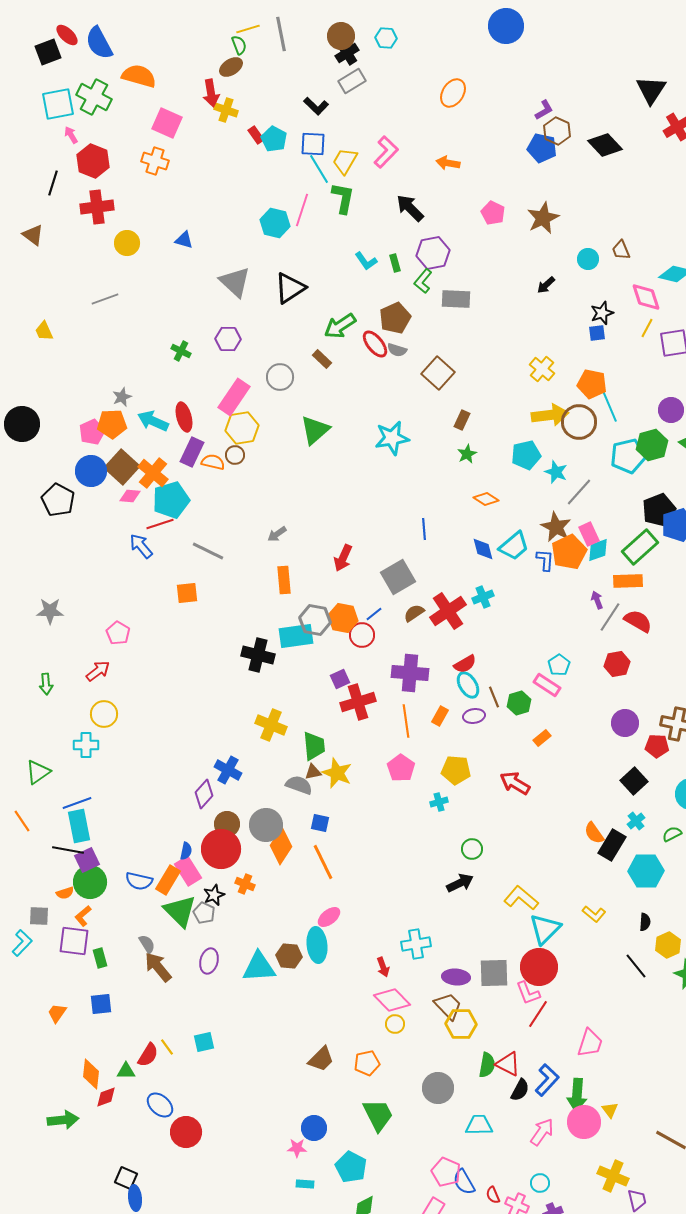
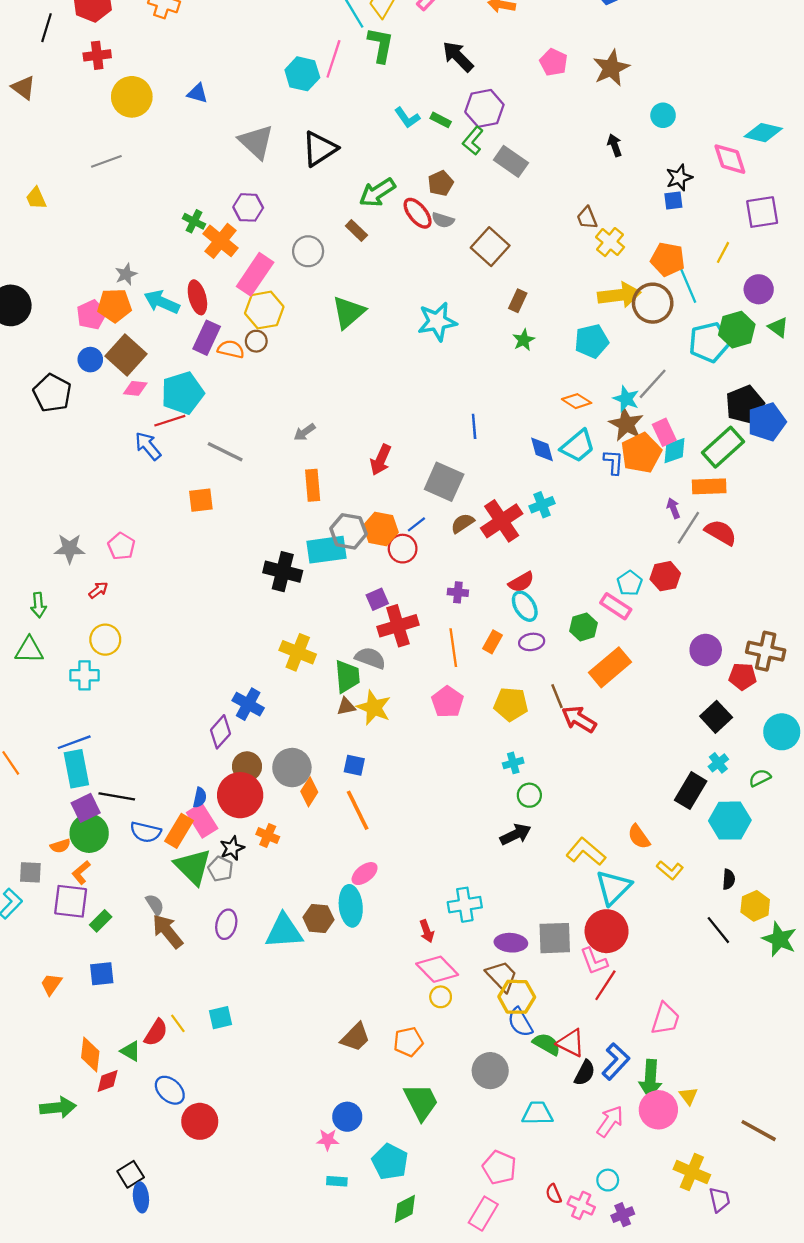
red cross: (97, 207) -> (97, 55), size x0.7
yellow circle: (127, 243) -> (132, 97), size x1.4
brown trapezoid: (621, 250) -> (587, 218), moved
green rectangle: (395, 263) -> (441, 120), turned -48
black arrow: (546, 285) -> (615, 145), turned 114
gray rectangle: (456, 299) -> (511, 161), turned 32
brown pentagon: (395, 318) -> (441, 183), size x0.7
yellow line: (647, 328) -> (723, 252), moved
blue circle: (91, 471) -> (90, 360), size x0.7
cyan star: (556, 472) -> (626, 399), moved
orange cross: (153, 473) -> (220, 241), moved
orange diamond: (486, 499) -> (577, 401), moved
gray square: (398, 577) -> (444, 482), turned -36
gray star: (50, 611) -> (70, 549), moved
red hexagon: (617, 664) -> (665, 576), moved
red arrow: (98, 671) -> (98, 590), size x0.7
purple cross: (410, 673) -> (458, 592), size x0.5
brown line: (494, 697) -> (557, 696), moved
orange rectangle: (542, 738) -> (610, 667), size x2.0
green triangle: (38, 772) -> (29, 650), moved, turned 36
gray semicircle: (299, 785) -> (370, 658), moved
cyan cross: (439, 802) -> (513, 763), moved
orange semicircle: (594, 833) -> (639, 837), moved
orange diamond: (281, 846) -> (309, 792), size x0.7
black line: (68, 850) -> (117, 796), moved
green rectangle: (100, 958) -> (101, 921), turned 60
green semicircle: (487, 1065) -> (547, 1044), turned -70
green triangle: (126, 1071) -> (131, 1051), turned 30
black square: (126, 1178) -> (131, 1174), turned 35
blue semicircle: (464, 1182) -> (520, 1022), moved

